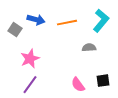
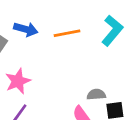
gray semicircle: (89, 48) -> (96, 94), moved

